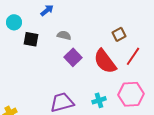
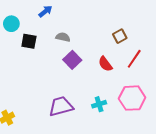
red semicircle: (105, 61) -> (105, 64), size x0.6

